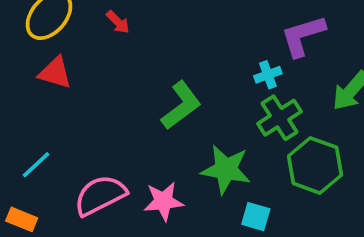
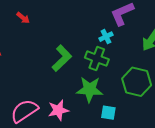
green cross: (279, 118) -> (97, 58), moved, turned -30

